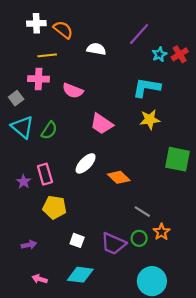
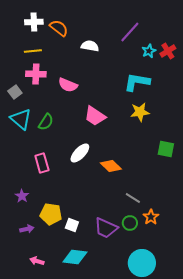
yellow line: (47, 55) -> (33, 51), moved
green square: (178, 159) -> (166, 149), size x0.7
purple star: (24, 182) -> (22, 196), moved
yellow pentagon: (55, 207) -> (51, 214), moved

